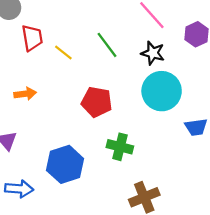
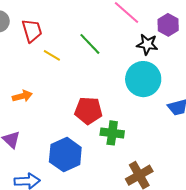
red trapezoid: (32, 38) -> (32, 31), moved
black star: (153, 53) -> (147, 44), moved
red pentagon: (97, 102) -> (88, 111), moved

